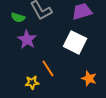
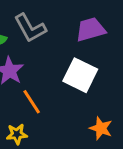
orange line: (48, 68) -> (32, 102), moved

